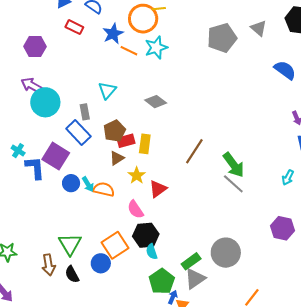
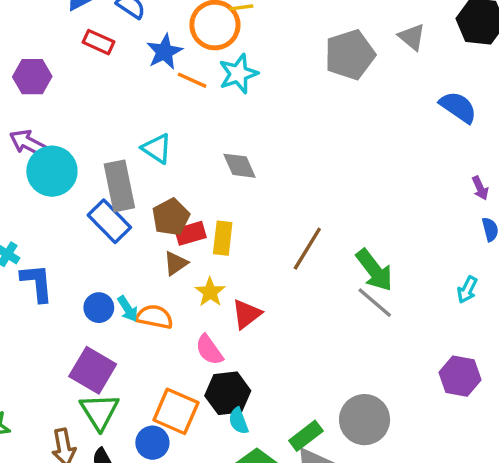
cyan triangle: (107, 90) -> (157, 148), turned -36
gray diamond: (156, 102) -> (239, 166), turned 30
gray rectangle: (85, 112) -> (119, 186), size x1.8
purple square: (56, 156) -> (93, 370), moved
orange square: (115, 245) -> (176, 411), turned -32

